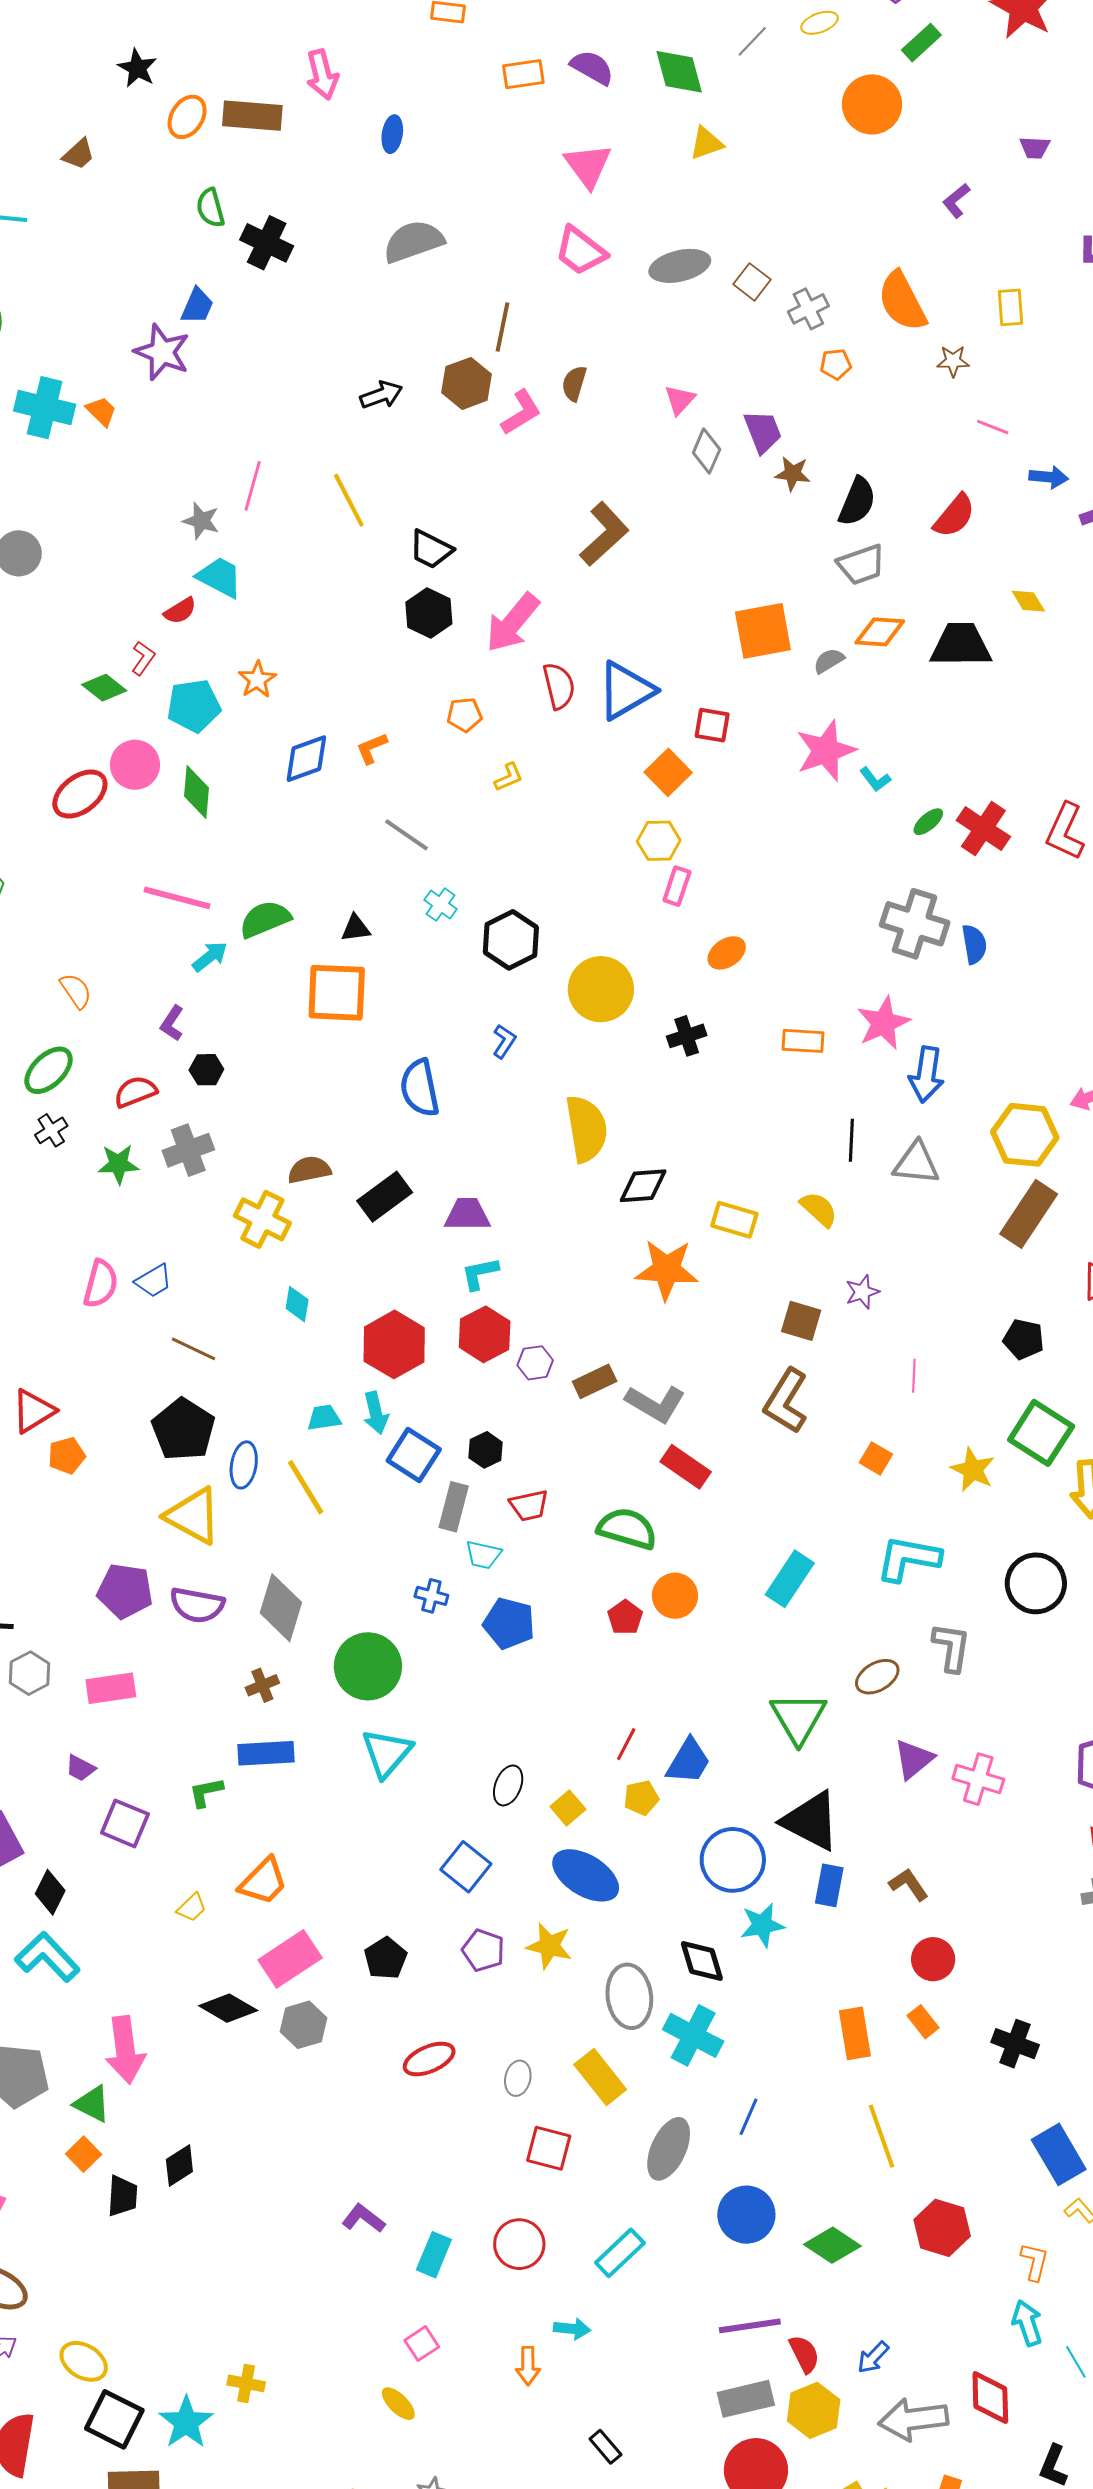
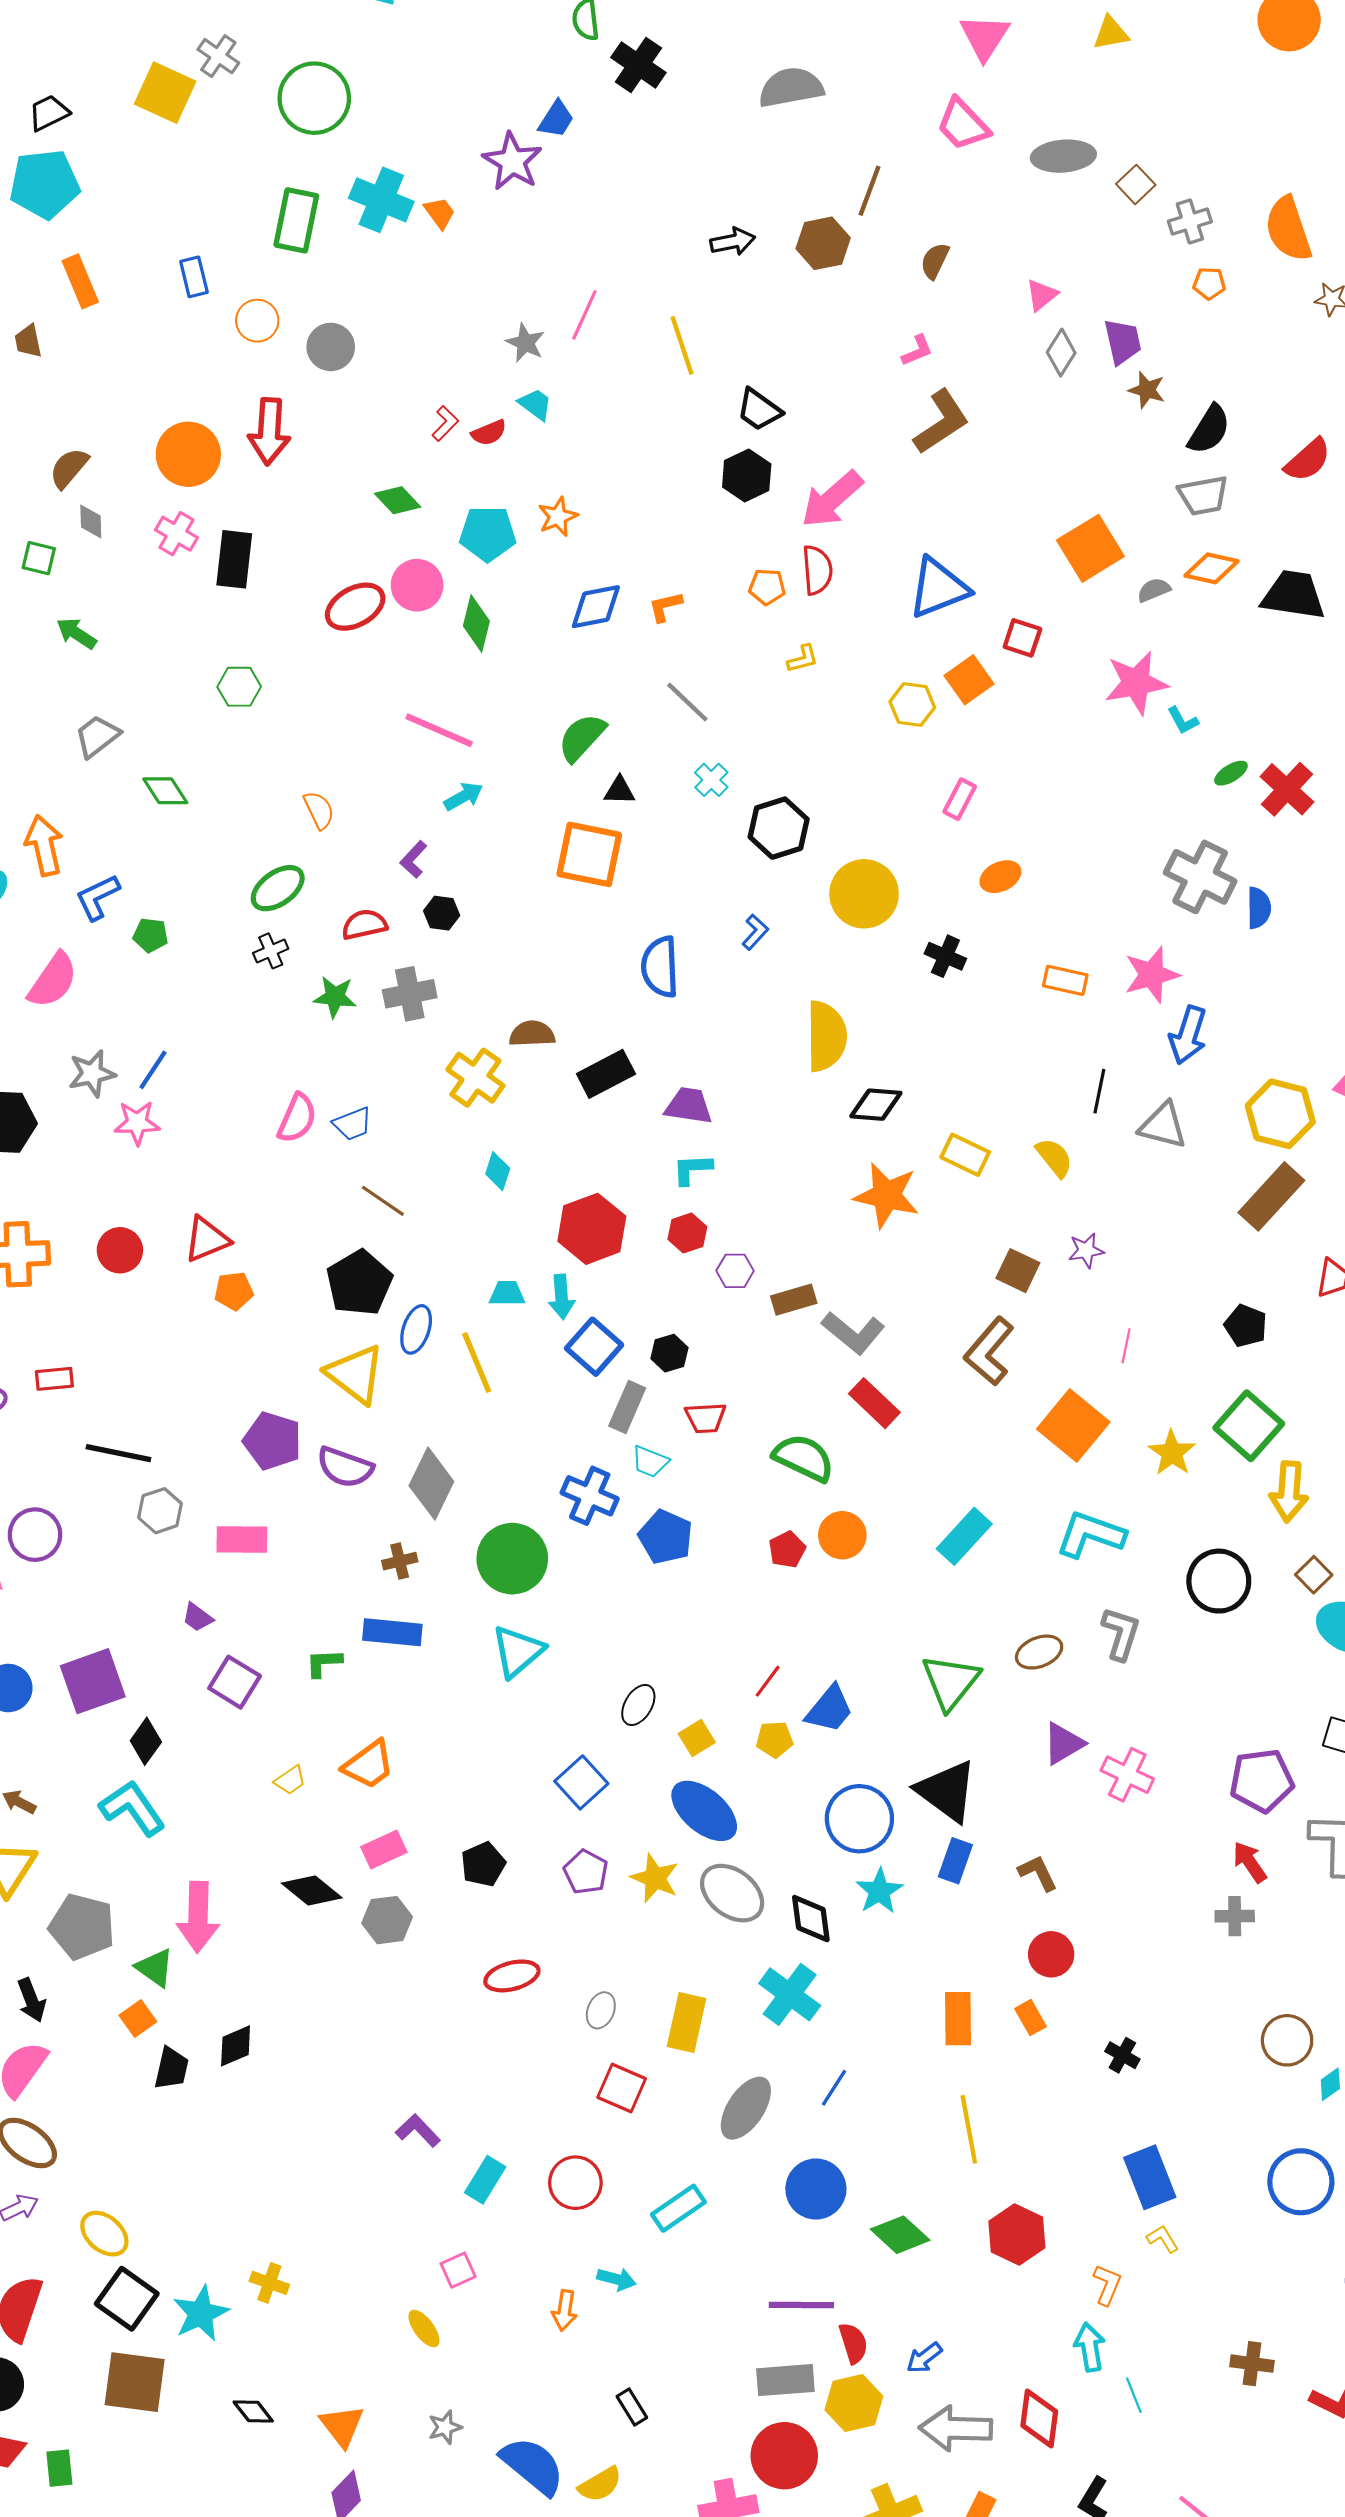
pink L-shape: (521, 412) -> (917, 350), moved, size x0.7
cyan trapezoid: (220, 577) -> (535, 404), size x0.7
orange square: (763, 631) -> (1090, 548), turned -30
red L-shape: (143, 658) -> (445, 423), moved
red semicircle: (559, 686) -> (817, 570), moved
yellow hexagon: (659, 841) -> (912, 705), moved
green semicircle: (265, 919) -> (582, 737), moved, turned -34
black cross: (687, 1036) -> (945, 956), turned 33
red hexagon: (485, 1334) -> (687, 1233), size x0.7
orange square: (876, 1458) -> (1073, 1425), size x2.0
blue cross: (431, 1596) -> (590, 1496), size x1.6
cyan star: (762, 1925) -> (879, 1891), turned -30
pink rectangle: (290, 1959) -> (384, 1849), size x0.7
gray ellipse: (629, 1996) -> (732, 1893), moved, turned -54
black cross: (1015, 2044) -> (1122, 2055), size x0.7
yellow rectangle: (600, 2077) -> (687, 2022), turned 42

